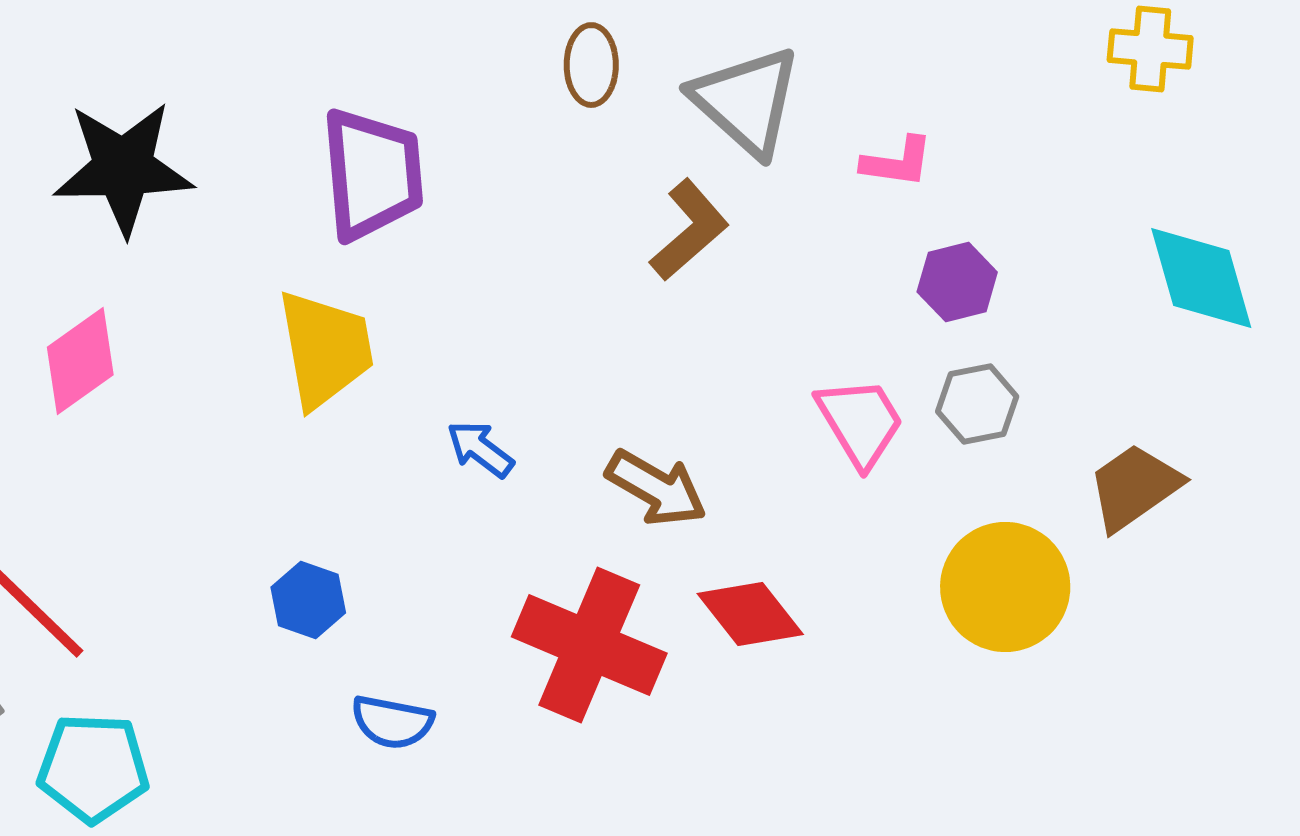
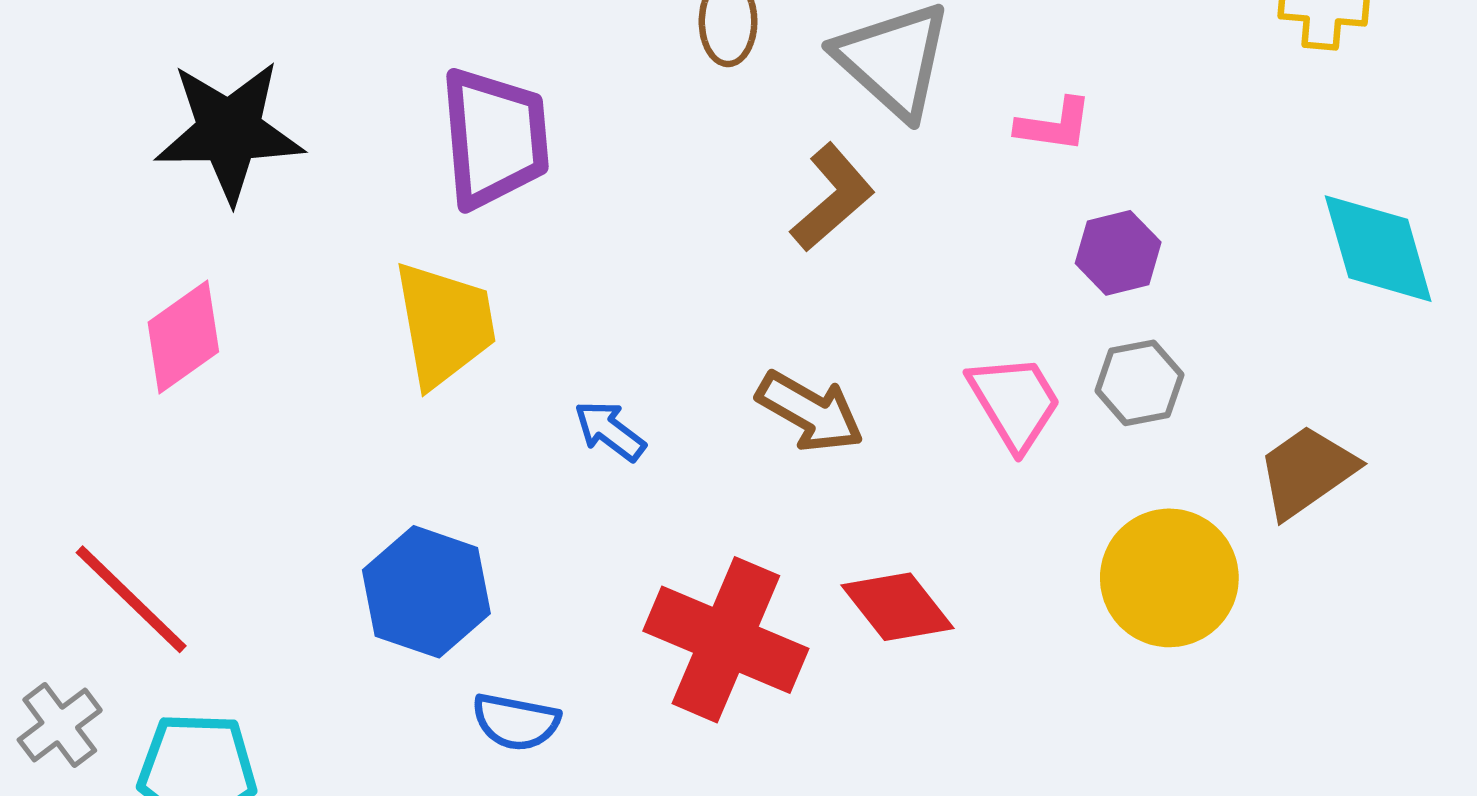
brown arrow: (656, 488) -> (810, 412), moved
blue hexagon: (308, 600) -> (426, 592), size x1.6

